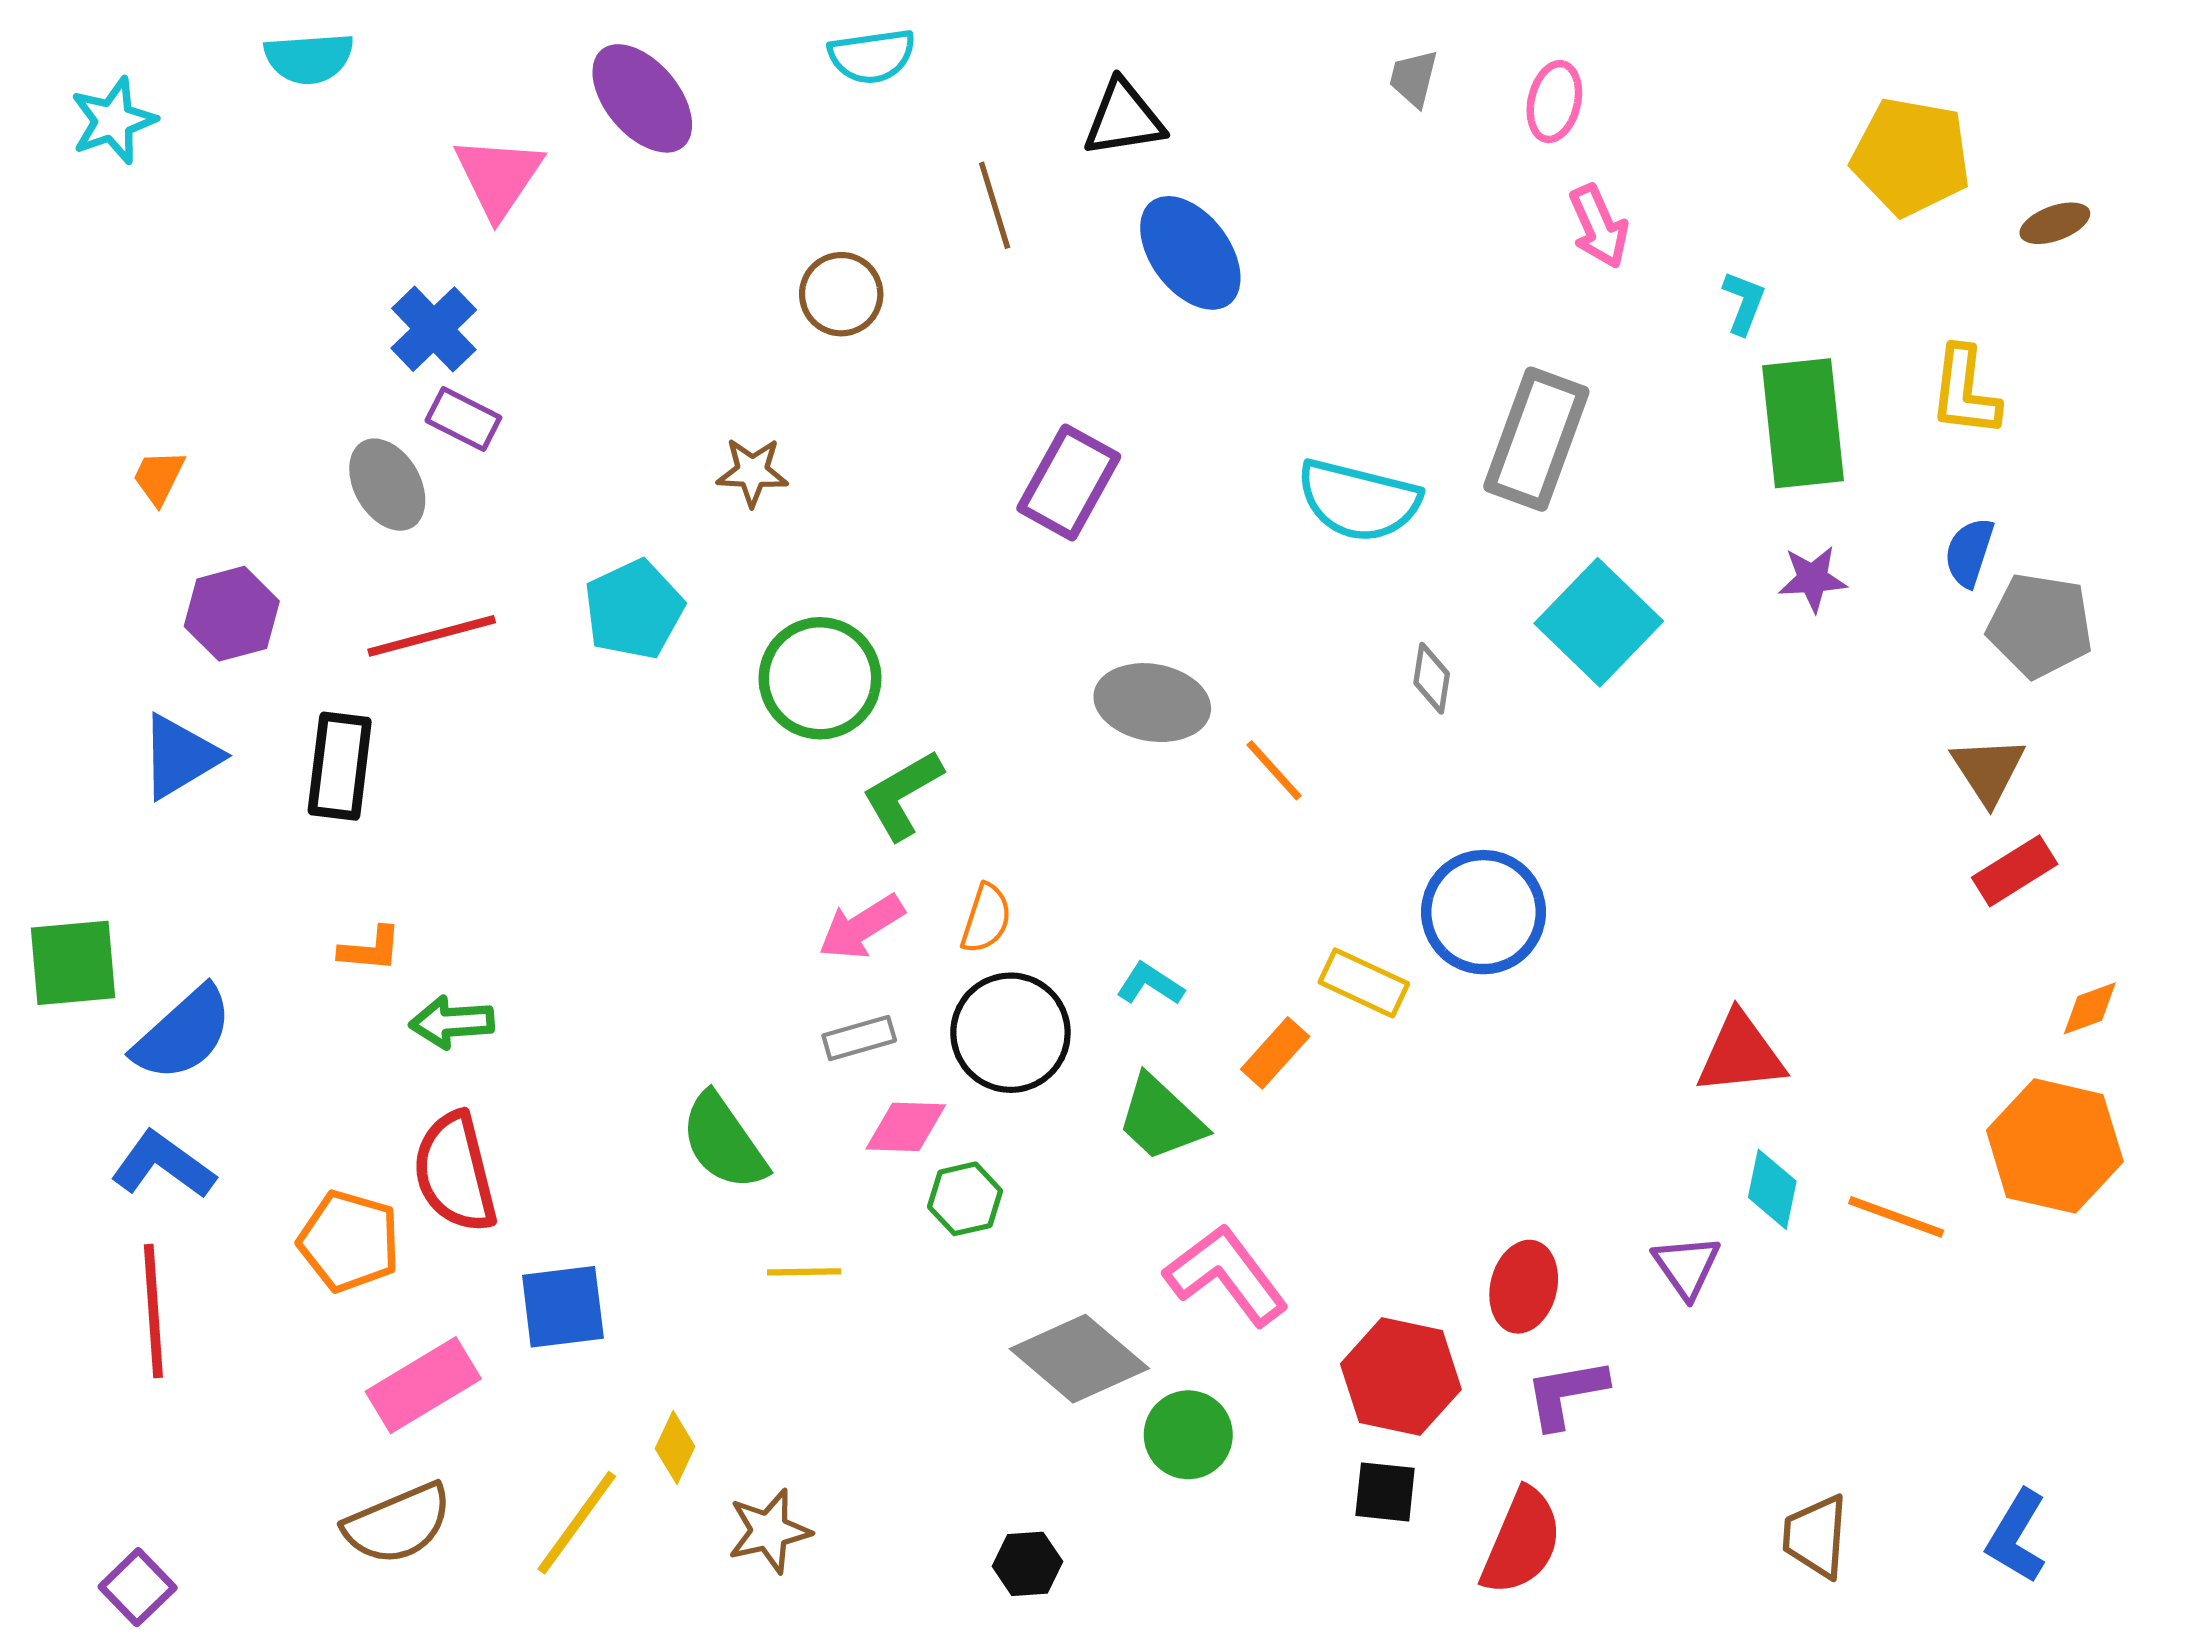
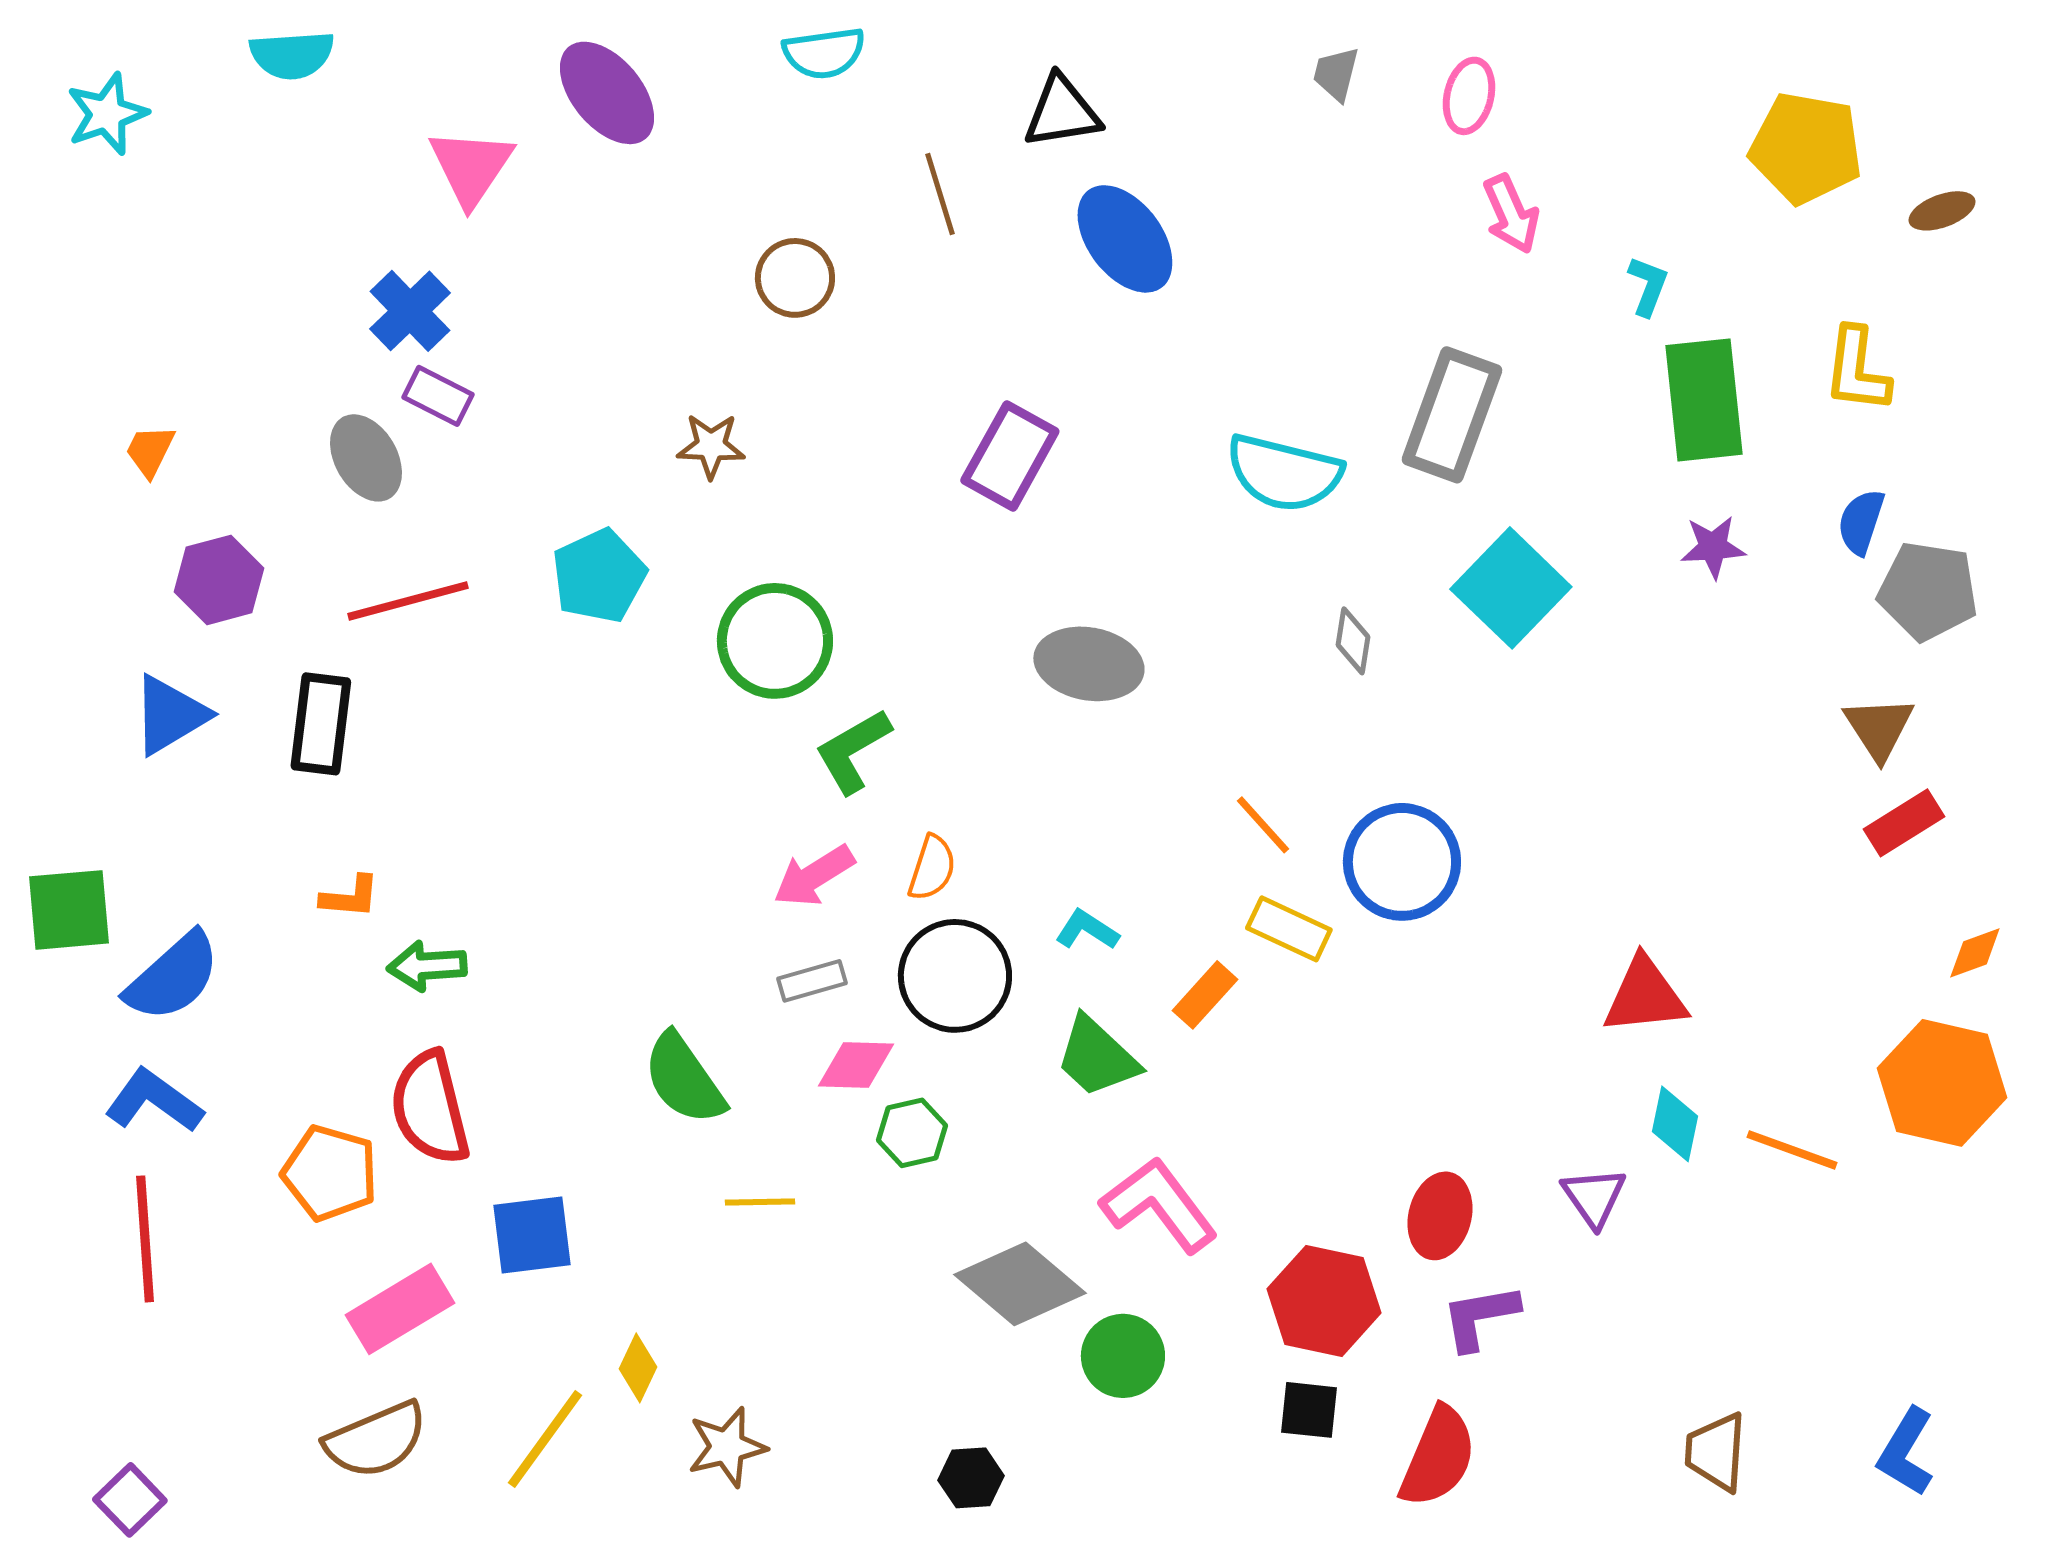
orange line: (1274, 770) -> (1263, 825), moved

